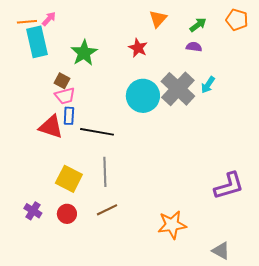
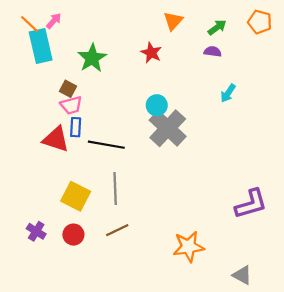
orange line: (27, 22) -> (30, 24), turned 48
gray cross: (178, 89) -> (168, 128), moved
cyan circle: (143, 96) -> (157, 105), size x0.6

